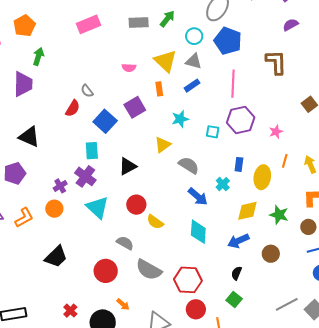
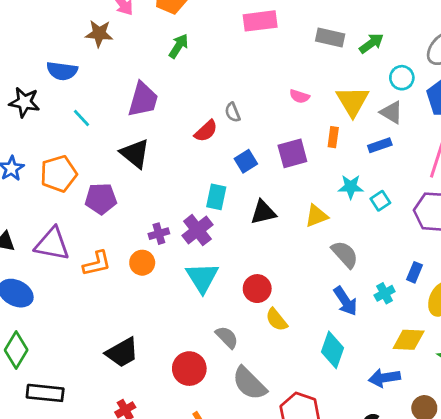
purple trapezoid: (23, 84) -> (143, 100), moved
blue square: (105, 121) -> (246, 161), size x0.7
cyan square: (213, 132) -> (380, 201), moved, turned 32
black triangle: (128, 166) -> (263, 212), moved
black trapezoid: (56, 257) -> (122, 352), moved

